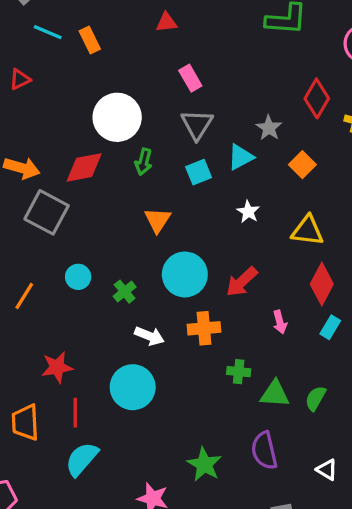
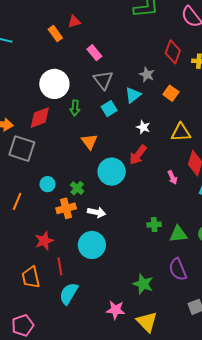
orange rectangle: (90, 40) -> (55, 34), moved
red arrow: (242, 282) -> (138, 155), moved
pink arrow: (280, 322) -> (172, 177), moved
orange cross: (204, 328) -> (66, 208), moved

